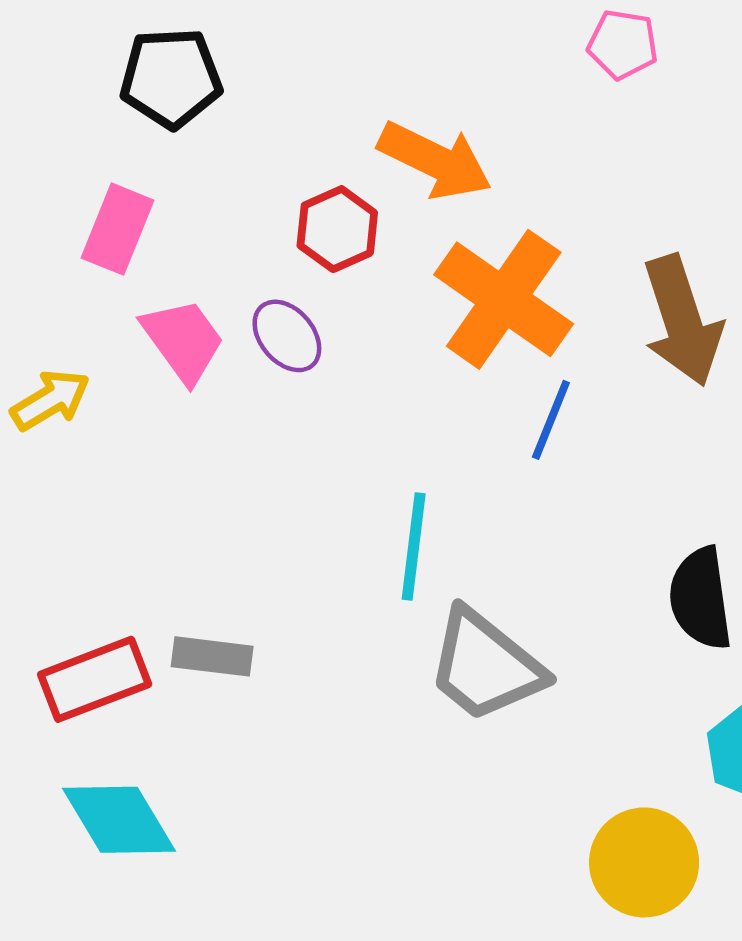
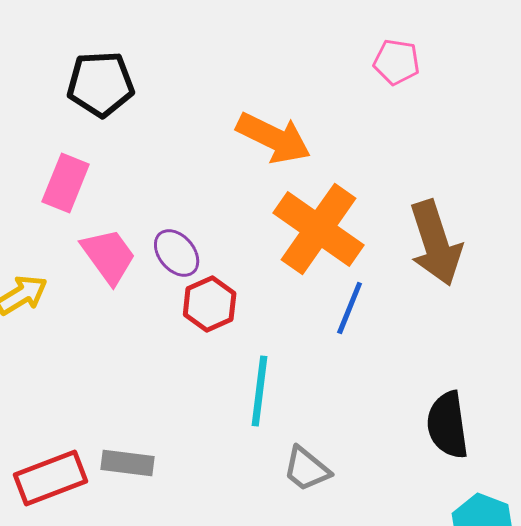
red hexagon: (337, 229) -> (210, 304), moved
gray trapezoid: (485, 666) -> (307, 469), size x0.6

